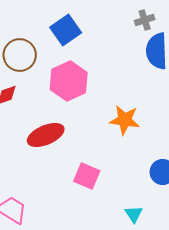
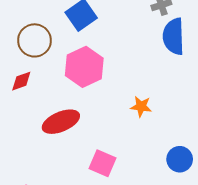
orange star: (125, 120) -> (141, 106), size x0.7

